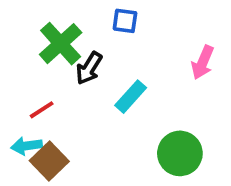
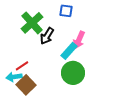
pink arrow: (203, 63) -> (79, 40), moved
red line: (42, 110) -> (22, 66), moved
green circle: (180, 153) -> (73, 73), moved

